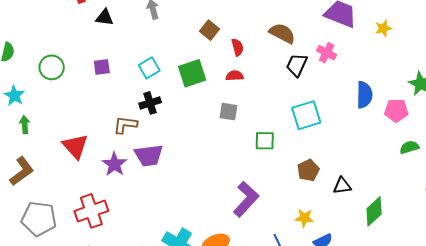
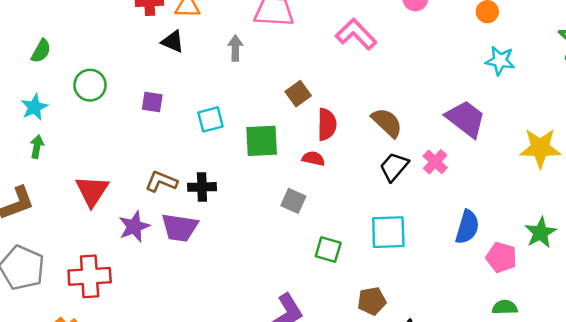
yellow star: (383, 28) -> (540, 148), moved, size x1.8
red semicircle: (238, 47) -> (327, 124), size x1.4
black cross: (150, 103) -> (202, 187), moved

